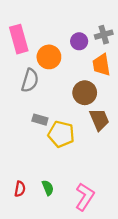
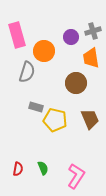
brown trapezoid: (99, 120) -> (90, 119), moved

